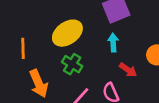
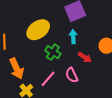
green cross: (72, 64) -> (53, 52), moved

